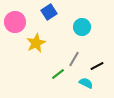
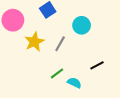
gray line: (74, 59) -> (60, 44), moved
cyan semicircle: (86, 83) -> (74, 83), moved

